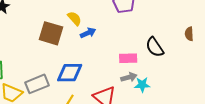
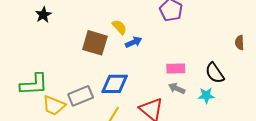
black semicircle: (155, 47) -> (215, 73), moved
gray arrow: (129, 77) -> (177, 88), turned -140
cyan star: (142, 85) -> (206, 95), moved

